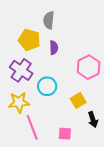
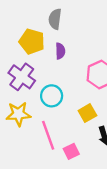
pink line: (32, 127) -> (48, 135), moved
pink square: (65, 134) -> (71, 151), turned -32

